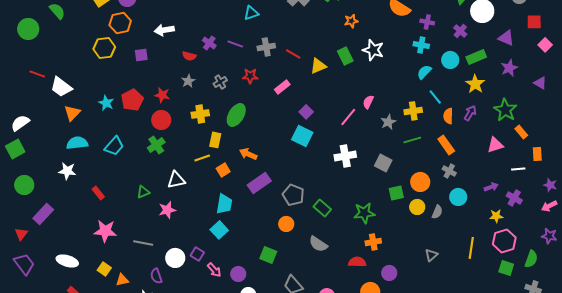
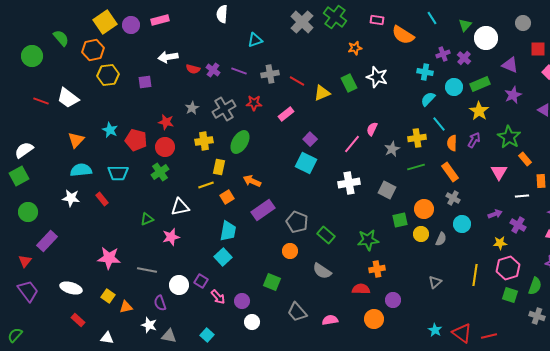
purple cross: (427, 22) -> (443, 54), moved, turned -32
orange hexagon: (120, 23) -> (93, 50), moved
red semicircle: (189, 56) -> (193, 69), moved
gray cross: (220, 82) -> (224, 109), size x1.6
white trapezoid: (61, 87) -> (68, 98), moved
red pentagon: (132, 100) -> (136, 140), moved, turned -30
pink triangle: (495, 145) -> (499, 172), turned -42
cyan trapezoid: (114, 146) -> (118, 173), turned 50
red rectangle: (98, 193) -> (102, 199), moved

